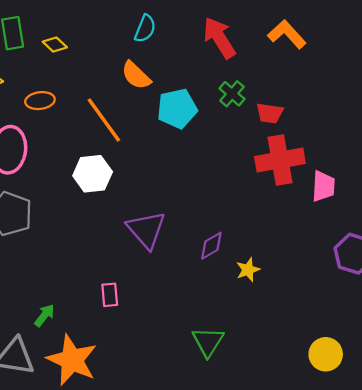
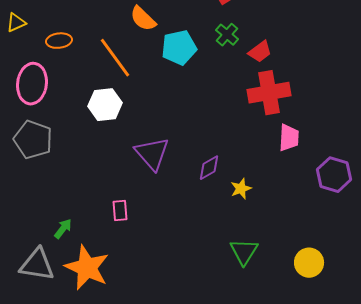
red trapezoid: (270, 113) -> (260, 52), turned -45
pink trapezoid: (323, 186) -> (289, 138), moved
green triangle: (208, 342) -> (244, 252), moved

